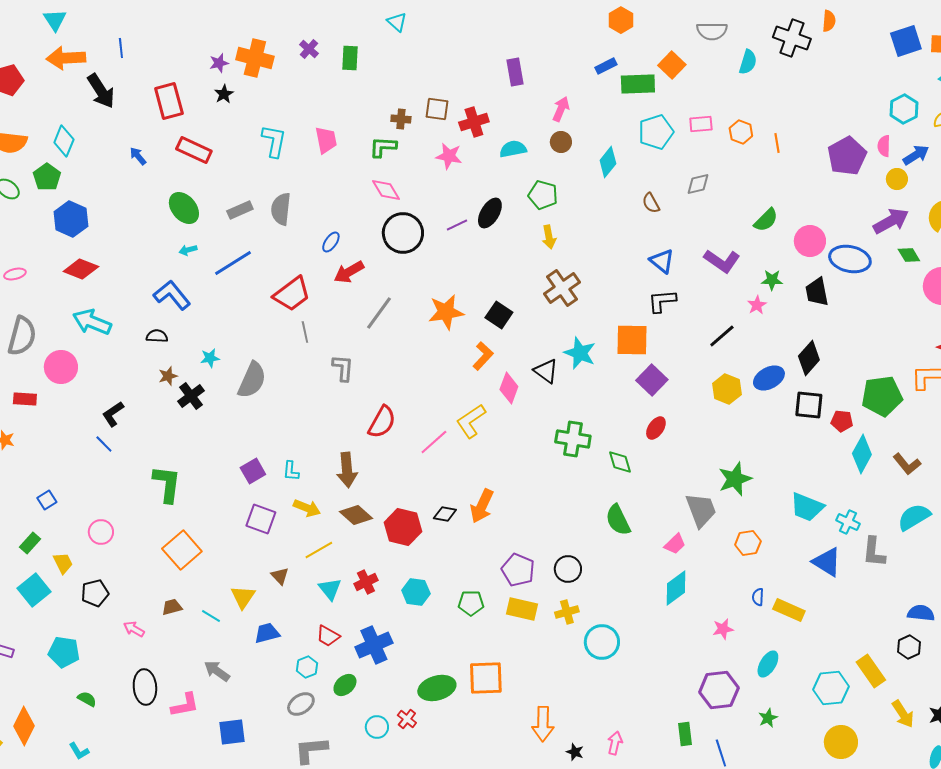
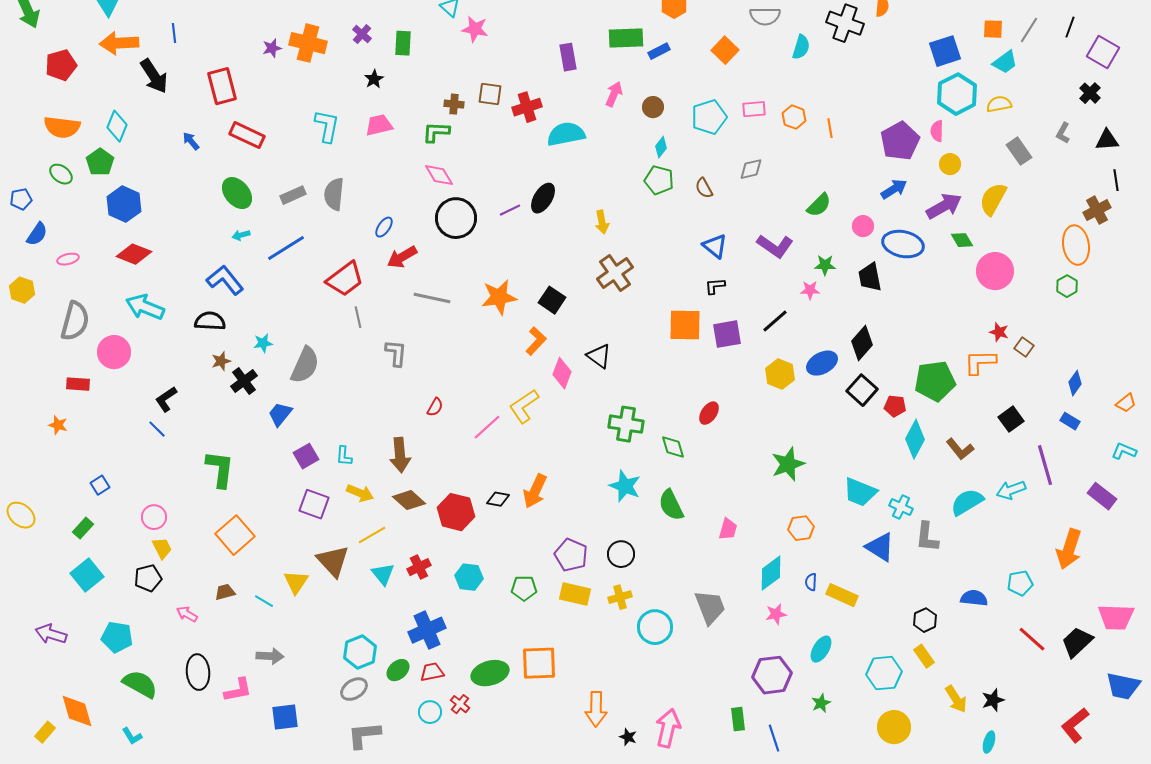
blue square: (906, 41) -> (945, 51), moved
green rectangle: (638, 84) -> (626, 38), moved
black star: (224, 94) -> (374, 79), moved
cyan hexagon: (904, 109) -> (957, 94), size x1.4
pink trapezoid: (326, 140) -> (379, 125), turned -92
brown circle: (561, 142) -> (653, 107), moved
cyan semicircle: (513, 149) -> (566, 134), size x1.4
blue arrow: (916, 155) -> (894, 189), moved
pink star: (449, 156) -> (475, 29), moved
cyan diamond: (608, 162) -> (661, 147), size x0.7
green pentagon: (543, 195) -> (659, 180), moved
pink circle: (810, 241) -> (863, 226), size x0.7
black L-shape: (662, 301) -> (715, 286), size x0.7
pink star: (757, 305) -> (810, 290), turned 30
gray line: (379, 313) -> (432, 298), turned 66
black semicircle: (157, 336) -> (210, 321), size x1.4
cyan star: (580, 353) -> (625, 486), moved
purple square: (652, 380) -> (727, 334), moved, turned 36
black square: (809, 405) -> (862, 390), turned 36
red semicircle: (382, 422) -> (435, 407), size x0.6
gray trapezoid: (701, 510) -> (710, 607), moved
pink trapezoid: (675, 544) -> (728, 529), turned -30
yellow trapezoid: (63, 563) -> (162, 548), moved
brown triangle: (280, 576) -> (333, 561), size x1.8
cyan diamond: (676, 588) -> (771, 573), moved
blue trapezoid: (267, 633) -> (280, 414), moved, turned -36
red trapezoid: (328, 636) -> (432, 672), moved, turned 140
black hexagon: (909, 647) -> (925, 620), moved
cyan hexagon: (307, 667) -> (360, 652), size x1.5
gray arrow: (217, 671) -> (270, 656), turned 148
yellow rectangle: (871, 671) -> (924, 656), size x0.7
green semicircle: (87, 699) -> (140, 684), size x1.8
orange diamond: (24, 726) -> (77, 711), turned -42
pink arrow: (615, 743) -> (668, 728), size x1.6

